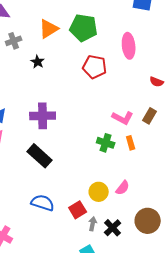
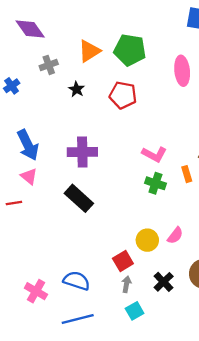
red pentagon: (95, 67) -> (123, 95), moved
pink L-shape: (123, 118) -> (154, 154), moved
orange rectangle: (131, 143) -> (187, 174), moved
blue semicircle: (43, 203) -> (77, 281), moved
gray arrow: (93, 224) -> (126, 284), moved

